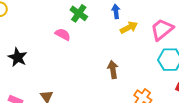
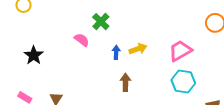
blue arrow: (116, 11) -> (116, 52), moved
yellow arrow: (129, 27) -> (138, 49), moved

